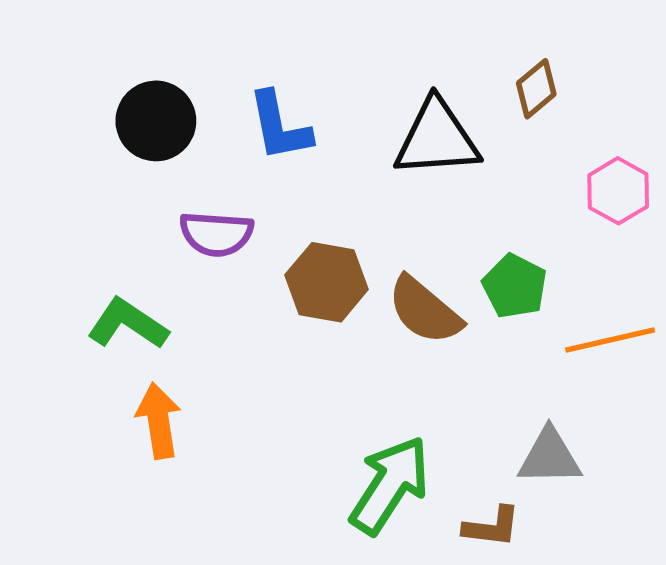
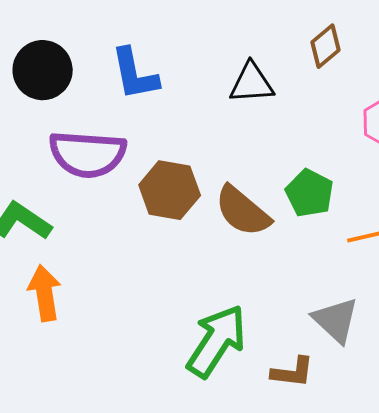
black triangle: (437, 138) -> (252, 83), size x0.7
purple semicircle: (216, 234) -> (88, 154), size x1.4
gray triangle: (550, 457) -> (336, 320), turned 44

